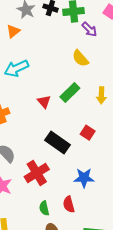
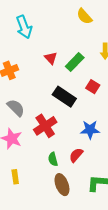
cyan arrow: (16, 68) -> (24, 27), turned -85
green rectangle: (70, 93) -> (75, 62), moved
red semicircle: (69, 204) -> (76, 155), turned 56

